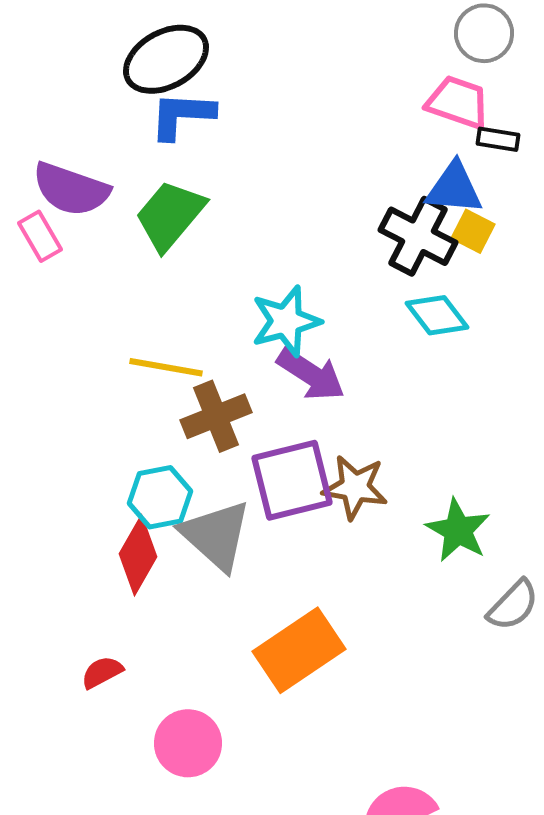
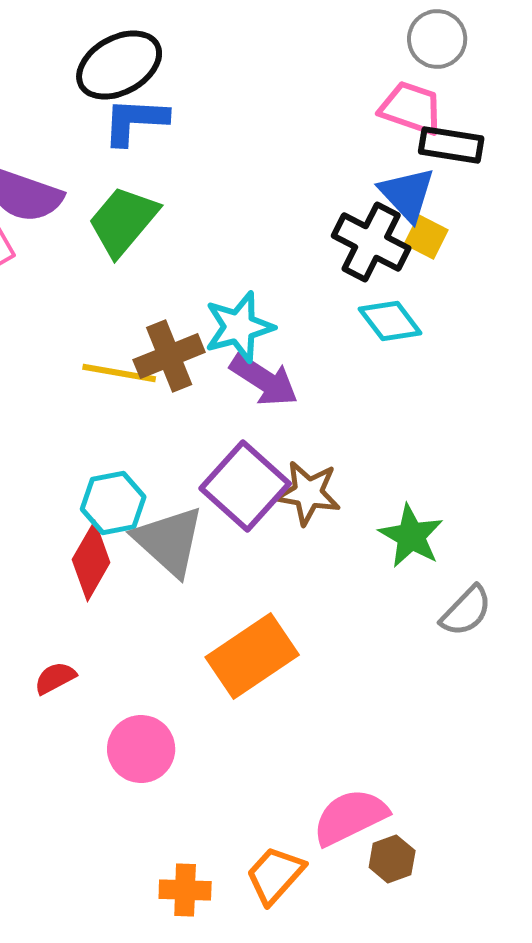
black rectangle: (498, 139) -> (451, 145), size x1.5
blue triangle: (454, 188) -> (407, 194), turned 42
brown cross: (216, 416) -> (169, 356), moved
purple square: (292, 480) -> (245, 486), turned -34

